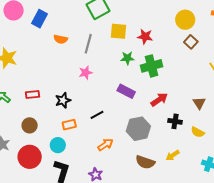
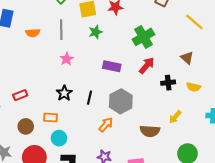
green star: (127, 58) -> (96, 32), moved
green cross: (151, 66) -> (143, 37), moved
black star: (63, 100) -> (64, 93), moved
black line: (97, 115) -> (89, 98), turned -32
orange rectangle: (69, 125) -> (50, 117), moved, turned 32
gray hexagon: (138, 129) -> (121, 101), moved

